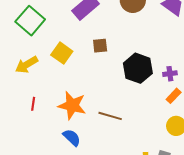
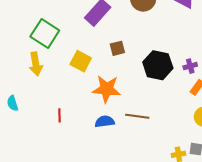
yellow arrow: (27, 65) -> (36, 64), moved, turned -60
orange star: (72, 105) -> (106, 89), moved
blue semicircle: (72, 137) -> (105, 122), moved, turned -42

